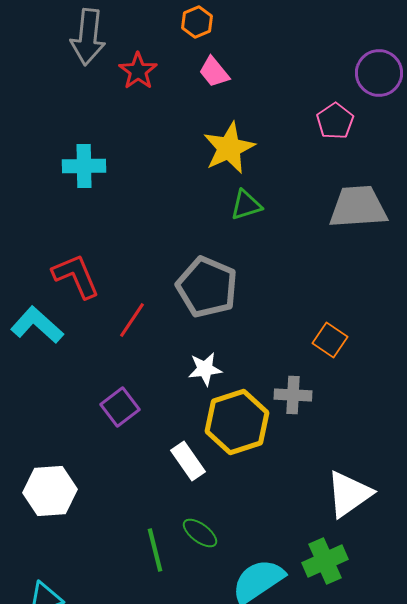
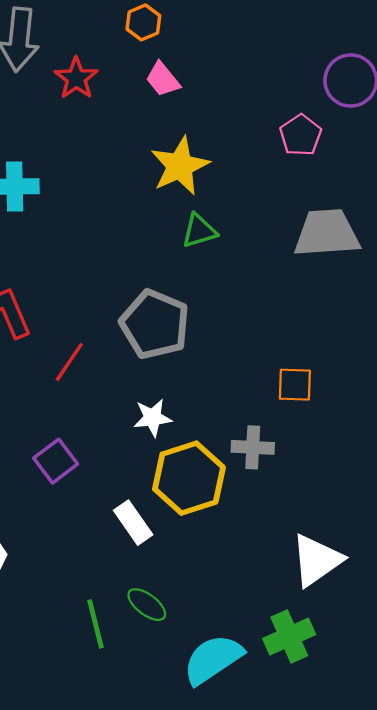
orange square: (330, 340) -> (295, 385), turned -32

